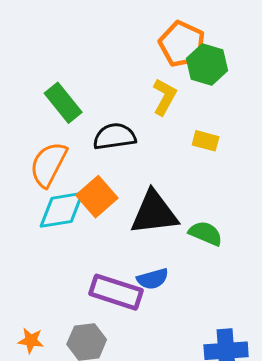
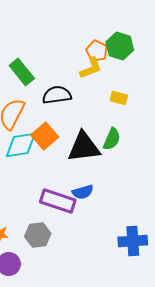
orange pentagon: (182, 44) -> (97, 51), moved, size x0.7
yellow L-shape: (164, 97) -> (91, 68), turned 40
green semicircle: (206, 233) -> (112, 139), moved, turned 90

